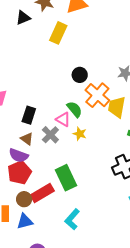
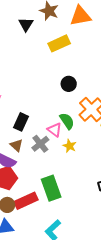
black triangle: (23, 18) -> (26, 24), turned -42
yellow rectangle: (58, 33) -> (59, 43), turned 35
black circle: (80, 75) -> (69, 84), moved

